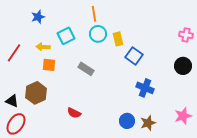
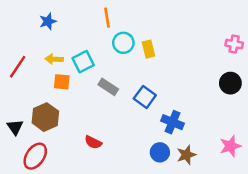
orange line: (94, 14) -> (107, 18), moved
cyan square: (66, 36) -> (83, 62), moved
blue square: (134, 56) -> (145, 97), moved
blue cross: (145, 88) -> (172, 122), moved
black triangle: (12, 101) -> (15, 127), turned 32
red ellipse: (16, 124) -> (35, 156), moved

